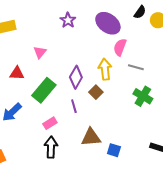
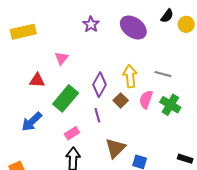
pink semicircle: (120, 47) -> (146, 99), moved
brown triangle: (91, 137) -> (115, 148), turned -40

